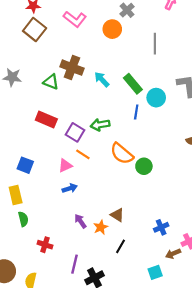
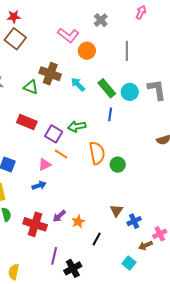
pink L-shape: (75, 19) -> (68, 35), moved
orange circle: (112, 29) -> (87, 51), moved
cyan circle: (156, 98) -> (130, 92), moved
orange semicircle: (122, 154) -> (97, 153), turned -140
blue arrow: (70, 188) -> (39, 185), moved
brown triangle: (117, 215) -> (116, 211), moved, turned 32
purple arrow: (80, 221) -> (59, 216), turned -96
red cross: (45, 245) -> (35, 224), moved, size x1.6
cyan square: (155, 272) -> (129, 263), turned -32

